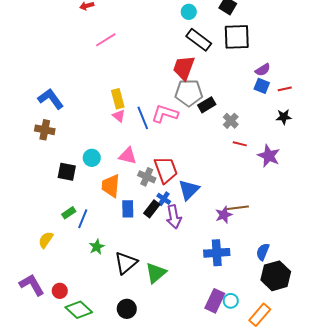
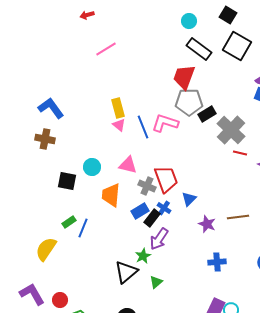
black square: (237, 37) -> (237, 46), turned 32
gray cross: (231, 121) -> (231, 130), size x1.8
blue triangle: (189, 190) -> (189, 199), size x0.7
blue rectangle: (128, 209) -> (140, 211), moved, turned 60
purple star: (224, 215) -> (207, 224), moved, turned -30
purple arrow: (174, 217) -> (159, 239), moved, turned 45
yellow semicircle: (46, 240) -> (46, 249), size x1.4
green star: (97, 247) -> (143, 256), moved
blue cross: (217, 253) -> (217, 262), size x0.7
green triangle: (156, 273) -> (156, 282), size x0.6

